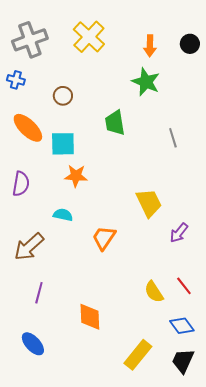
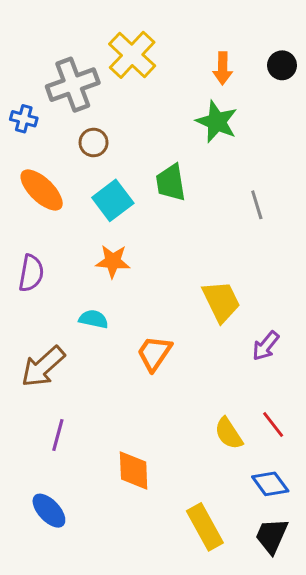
gray cross: (30, 40) -> (73, 85), moved
cyan square: (63, 144) -> (113, 200), moved, turned -36
yellow rectangle: (138, 355) -> (205, 527), turned -68

